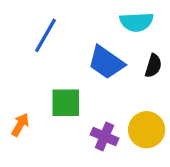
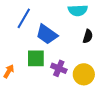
blue trapezoid: (106, 62) -> (47, 34), moved
purple cross: (104, 136) -> (59, 68), moved

